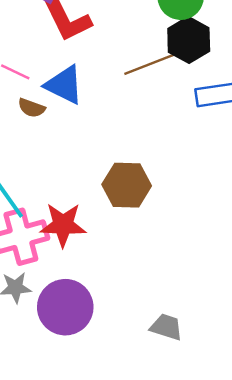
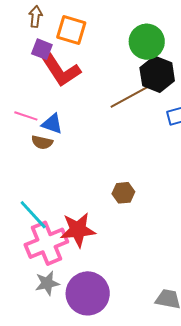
blue triangle: (64, 85) -> (52, 124), moved, size x0.7
brown hexagon: (127, 185) -> (123, 193), size x0.6

